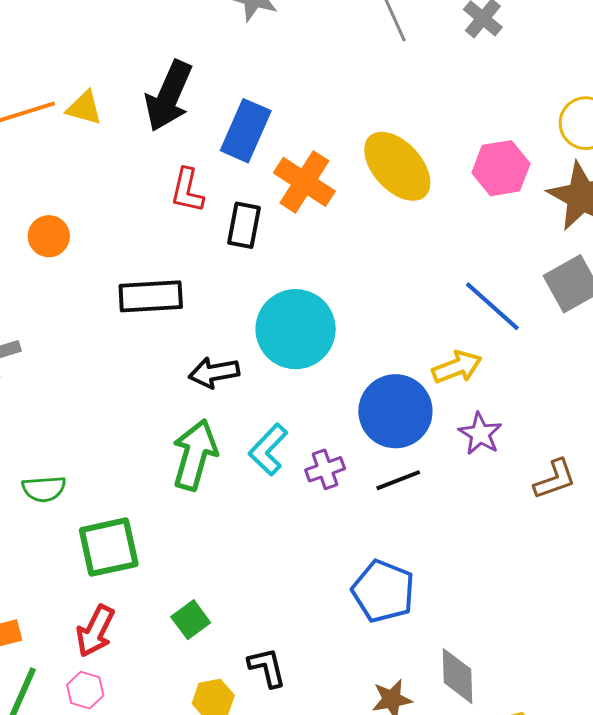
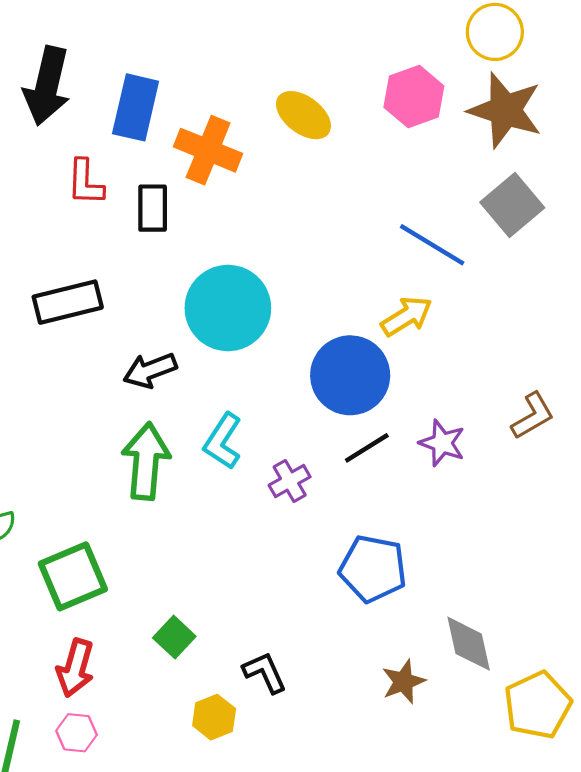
yellow ellipse: (397, 166) -> (303, 115), size x0.7
purple star: (480, 434) -> (442, 443), moved
purple cross: (325, 469) -> (290, 481), moved

